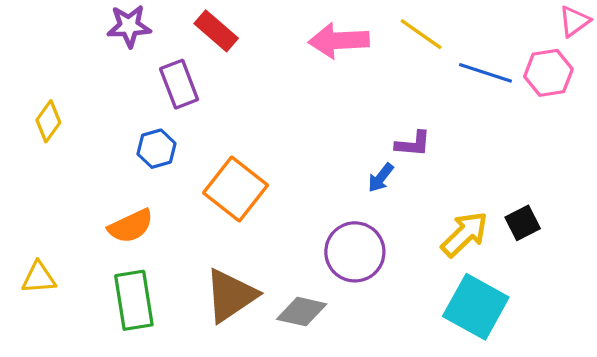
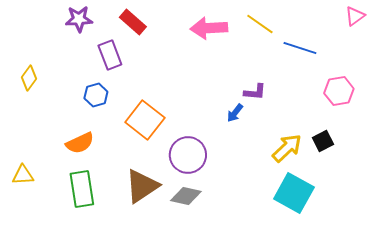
pink hexagon: (548, 73) -> (339, 91), moved
purple circle: (355, 252) -> (188, 155), moved

